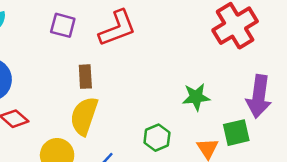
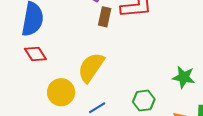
brown rectangle: (85, 77) -> (105, 17), moved

